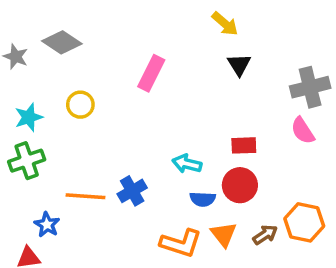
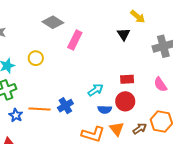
yellow arrow: (225, 24) -> (138, 17), moved
gray diamond: (62, 42) -> (53, 22), moved
pink semicircle: (303, 131) -> (160, 84), moved
cyan arrow: (187, 164) -> (96, 90), turned 133
blue star: (47, 225) -> (16, 115), moved

